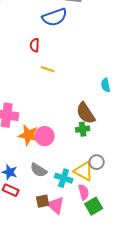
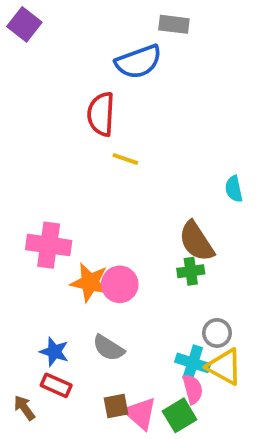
red semicircle: (35, 45) -> (101, 114), size x1.6
yellow triangle: (84, 171) -> (224, 367), moved
cyan cross: (64, 178) -> (193, 363), moved
green square: (94, 206) -> (180, 415), moved

